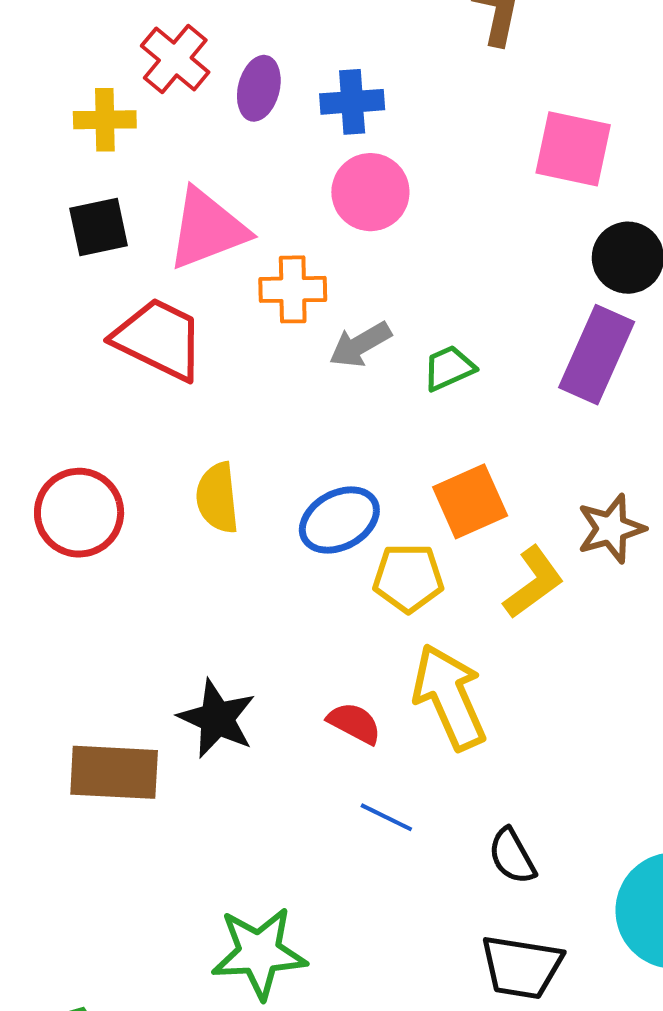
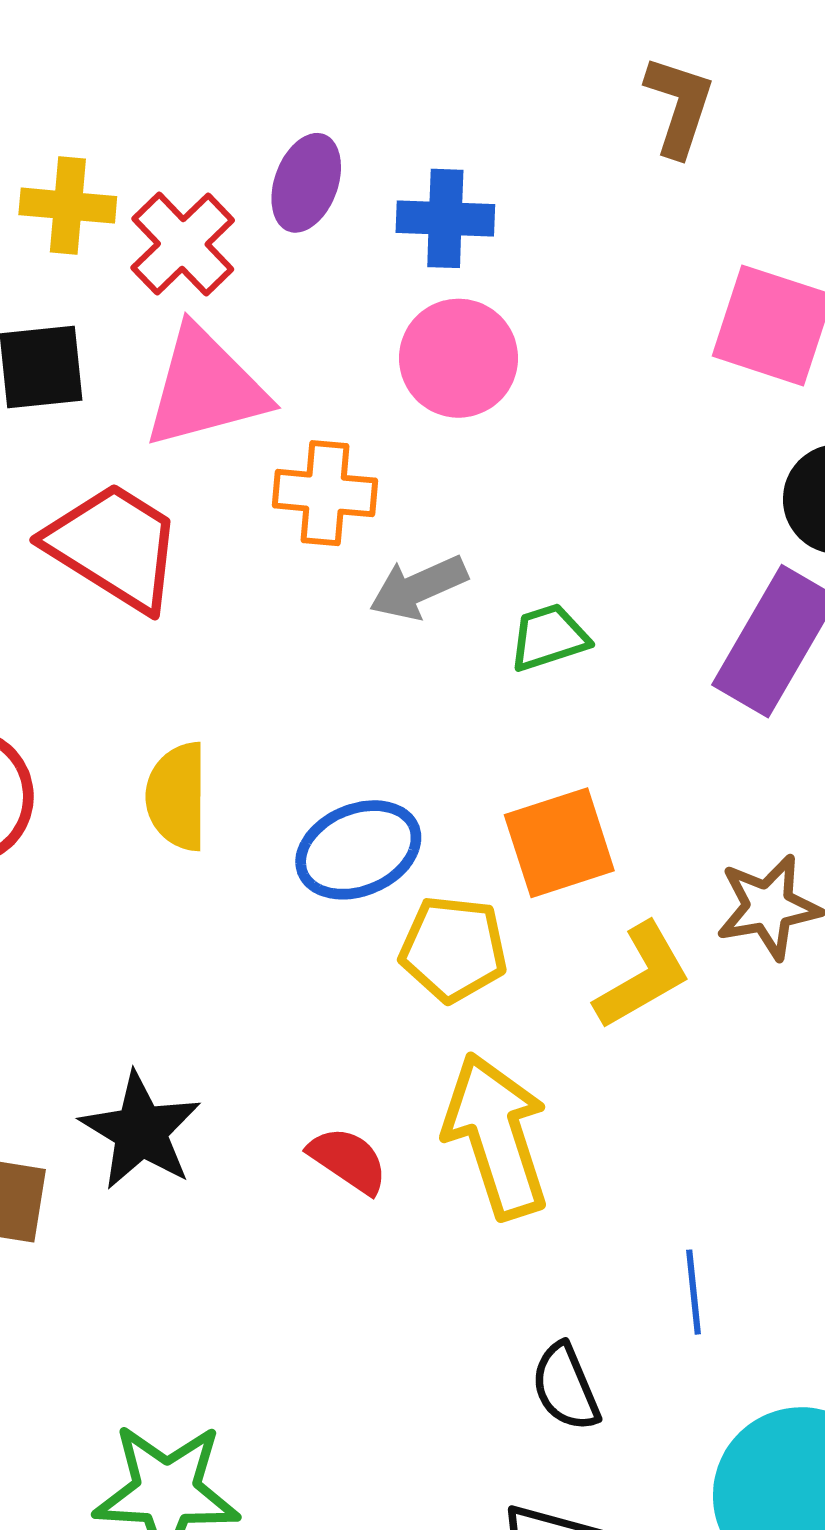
red cross: (175, 59) -> (183, 244), moved
blue line: (386, 817) -> (693, 1292), moved, turned 52

